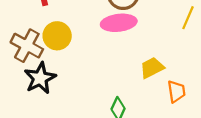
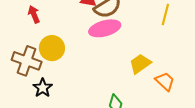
black star: (40, 78) -> (43, 88), size x0.7
orange trapezoid: (176, 91) -> (165, 81), turned -30

